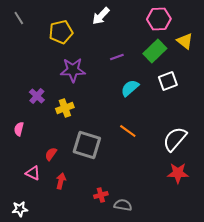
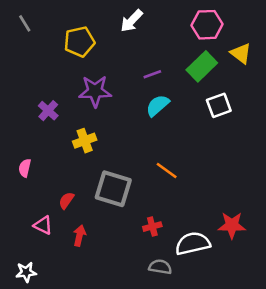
cyan semicircle: (130, 88) -> (158, 105), moved
purple cross: (37, 96) -> (48, 111), moved
white semicircle: (175, 139) -> (193, 243), moved, turned 36
red cross: (101, 195) -> (152, 227), moved

